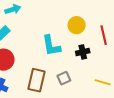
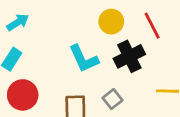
black cross: (83, 52) -> (129, 56), size x1.5

